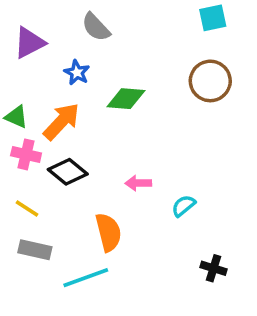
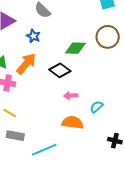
green diamond: (126, 99) -> (75, 48), moved
black diamond: (68, 172) -> (60, 70), moved
orange semicircle: (108, 232) -> (72, 123), moved, turned -65

